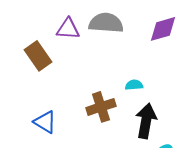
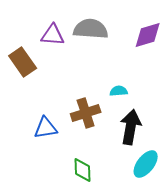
blue triangle: (45, 122) -> (46, 128), moved, turned -40

